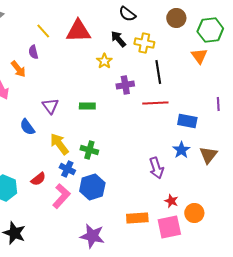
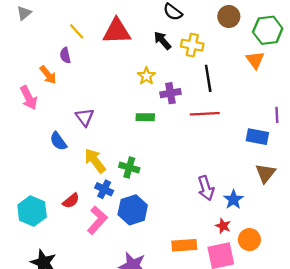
yellow star: (104, 61) -> (146, 76), moved
green rectangle: (87, 106) -> (145, 117), moved
blue rectangle: (187, 121) -> (257, 137), moved
blue star: (181, 150) -> (233, 200), moved

